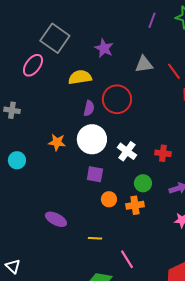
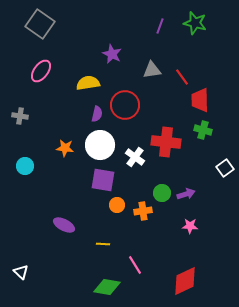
gray square: (55, 38) -> (40, 24), moved
red cross: (163, 153) -> (166, 142), moved, size x1.8
purple square: (95, 174) -> (103, 180), size x1.4
green circle: (143, 183) -> (162, 193), moved

